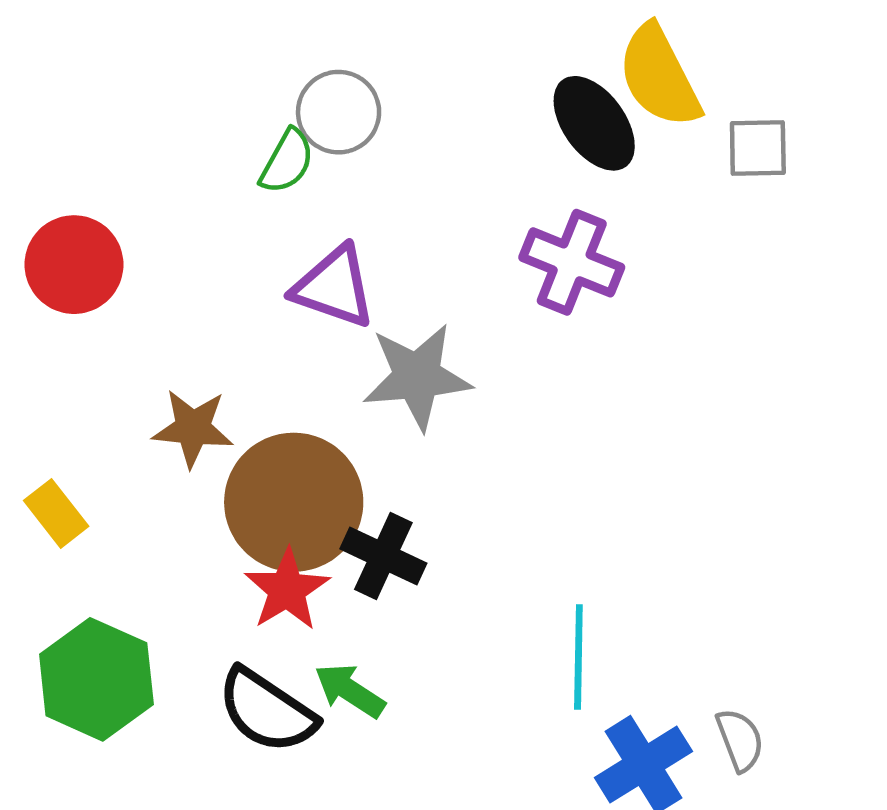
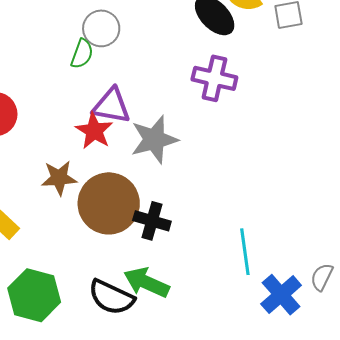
red star: (287, 590) -> (94, 131), moved
green arrow: (350, 691) -> (147, 282), size x1.4
gray semicircle: (740, 740) -> (322, 277), turned -124

